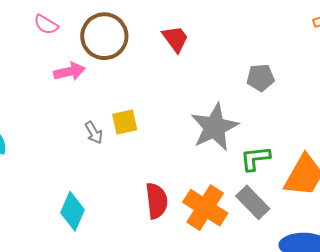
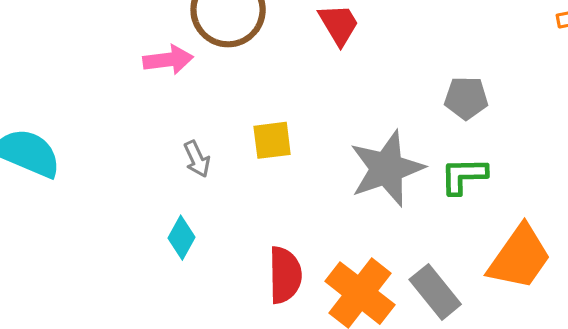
yellow square: (125, 122) -> (272, 140), moved
green L-shape: (255, 158) -> (464, 176), moved
cyan diamond: (72, 211) -> (181, 238), moved, size x0.7

